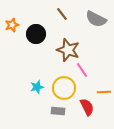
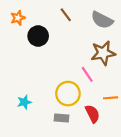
orange star: (12, 25) -> (18, 18), moved
brown star: (68, 50) -> (103, 53), moved, turned -30
cyan star: (37, 87) -> (24, 102), moved

